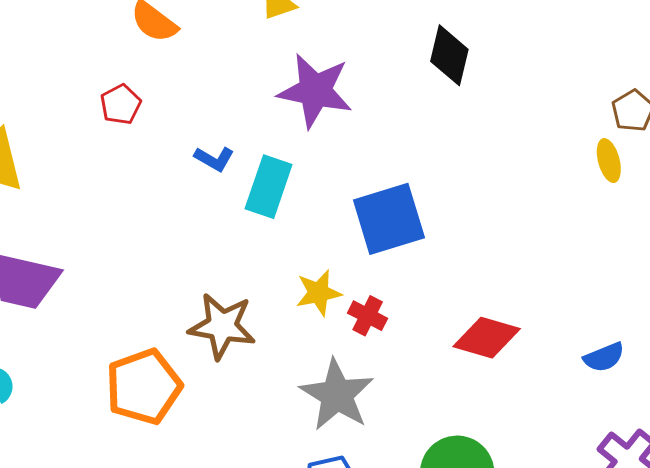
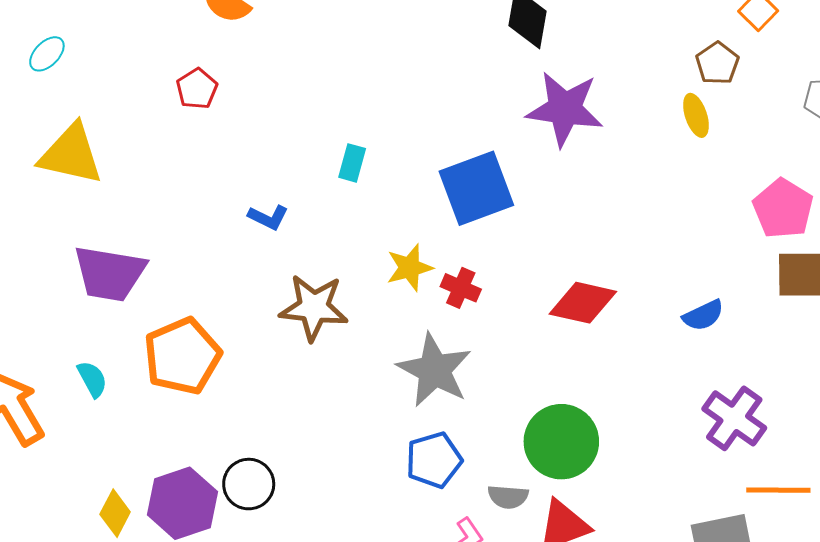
purple star: (315, 91) -> (565, 109), moved
blue L-shape: (214, 159) -> (268, 217), moved
cyan rectangle: (269, 187) -> (352, 163), size x0.6
orange pentagon: (144, 387) -> (182, 356), moved

